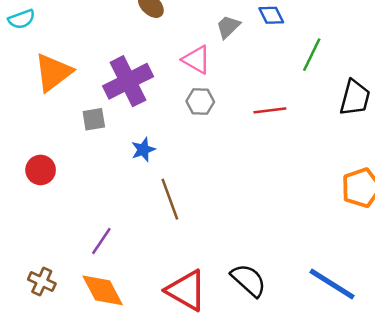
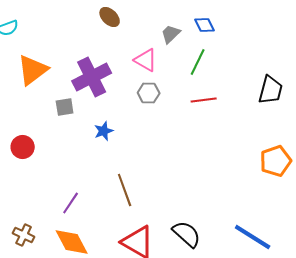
green line: (312, 55) -> (198, 62), moved
brown line: (170, 199) -> (125, 190), moved

